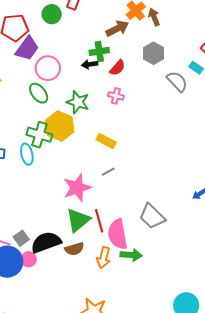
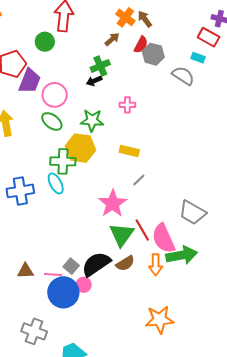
brown arrow: (117, 29) -> (112, 39), size x0.7
red semicircle: (117, 68) -> (141, 45), moved
green arrow: (131, 255) -> (182, 255), size x1.4

